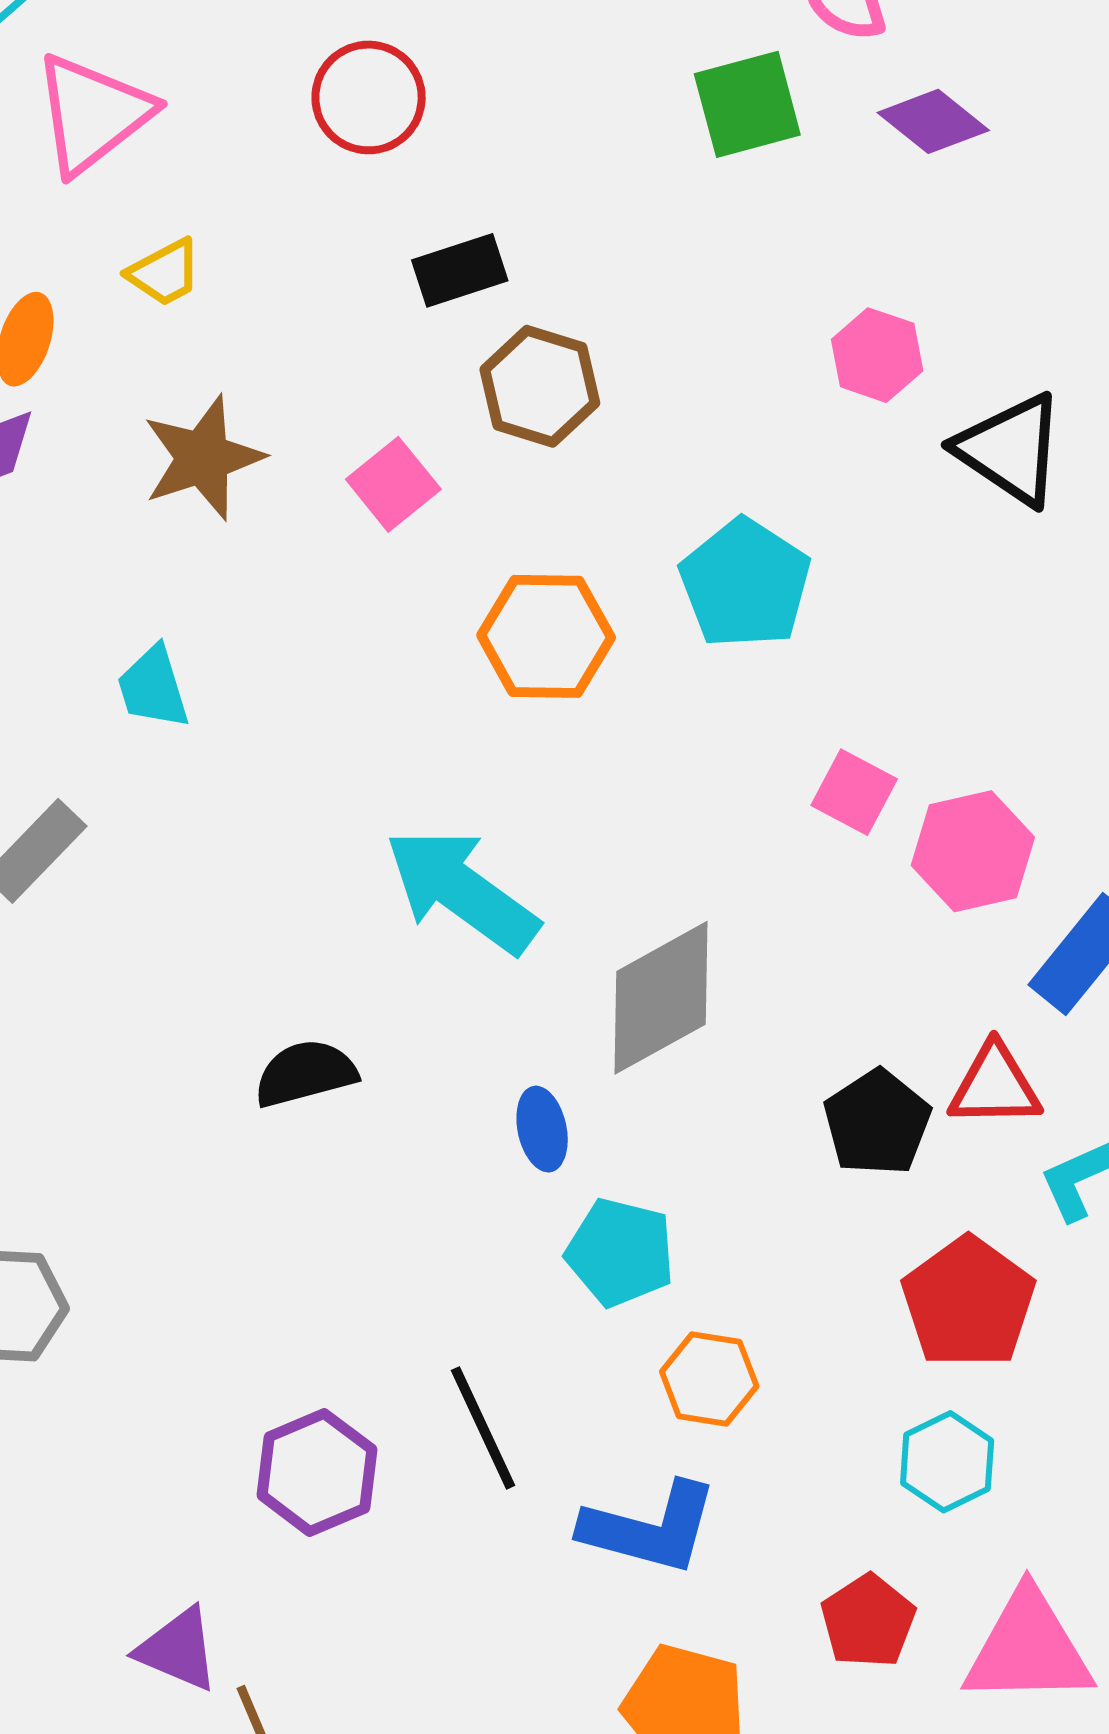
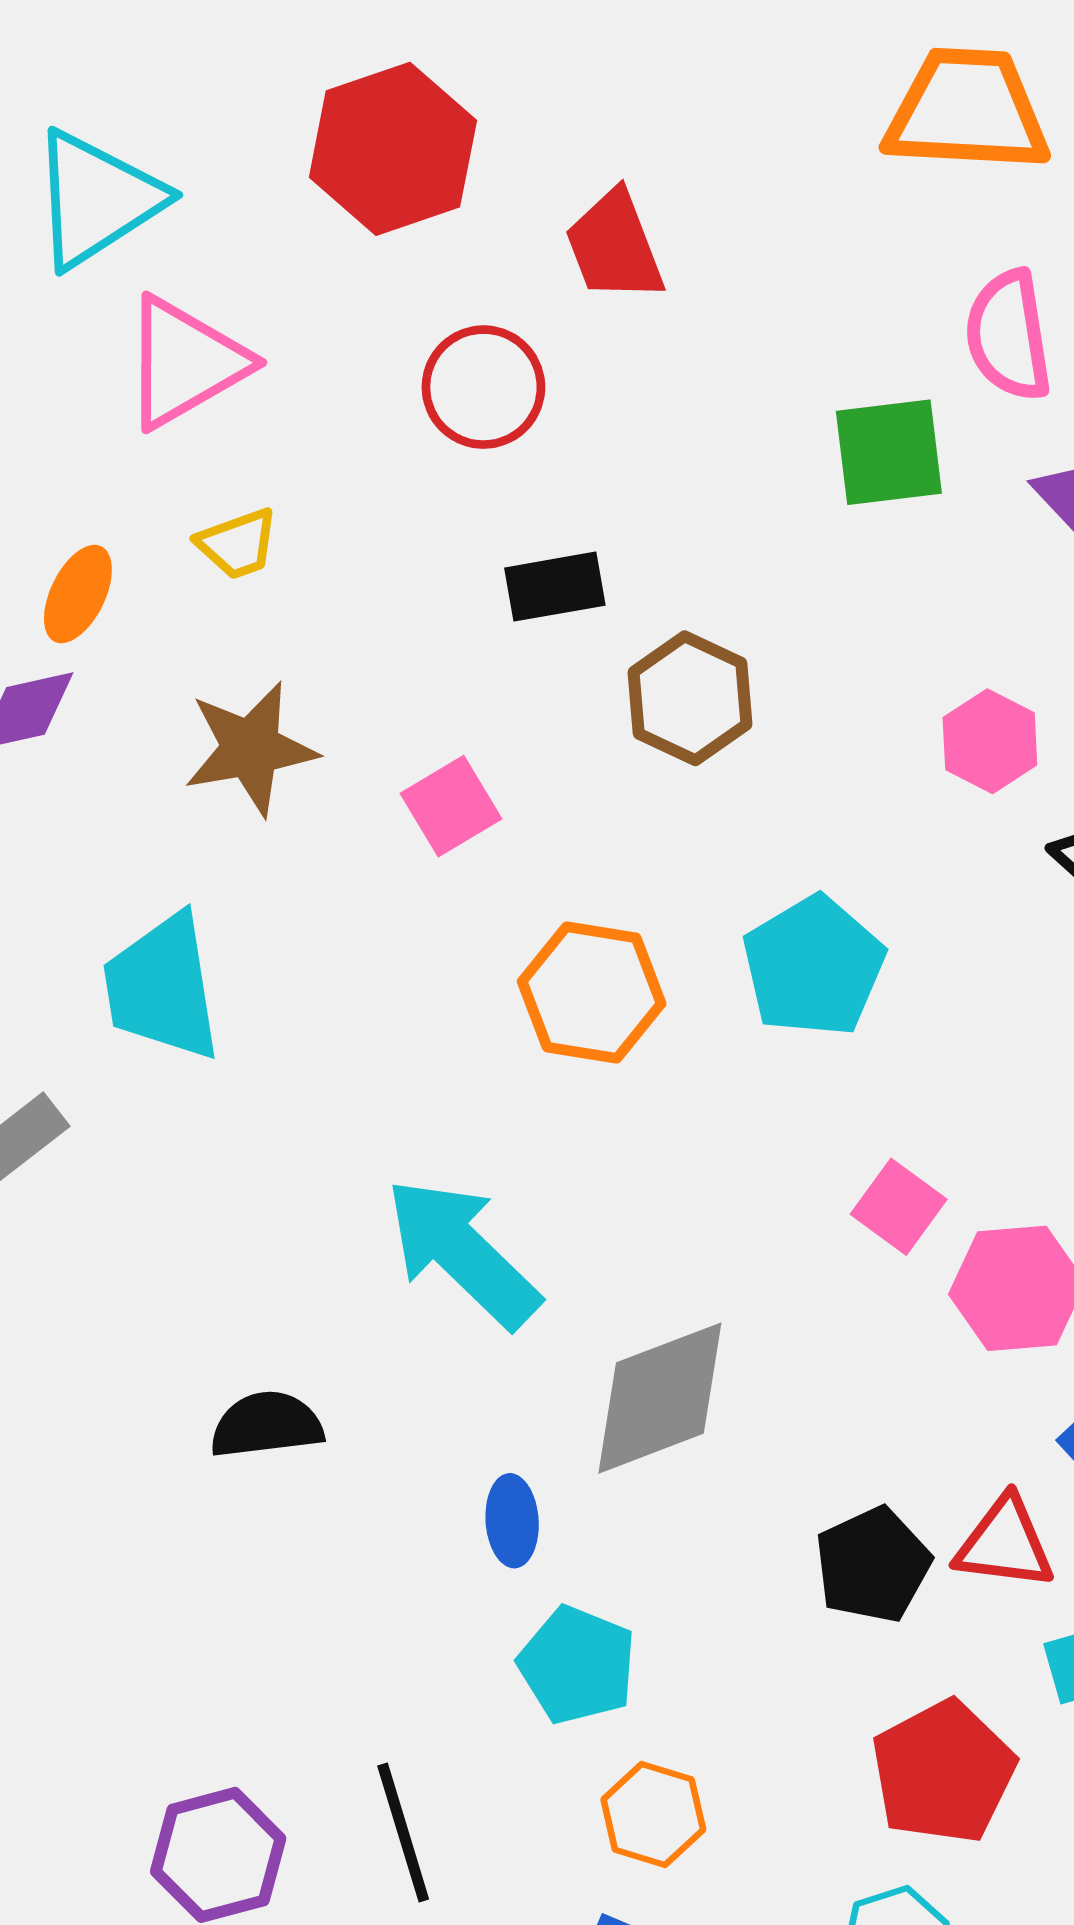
brown hexagon: (540, 386) -> (690, 698), moved
cyan trapezoid: (153, 687) -> (162, 987), size x1.6

